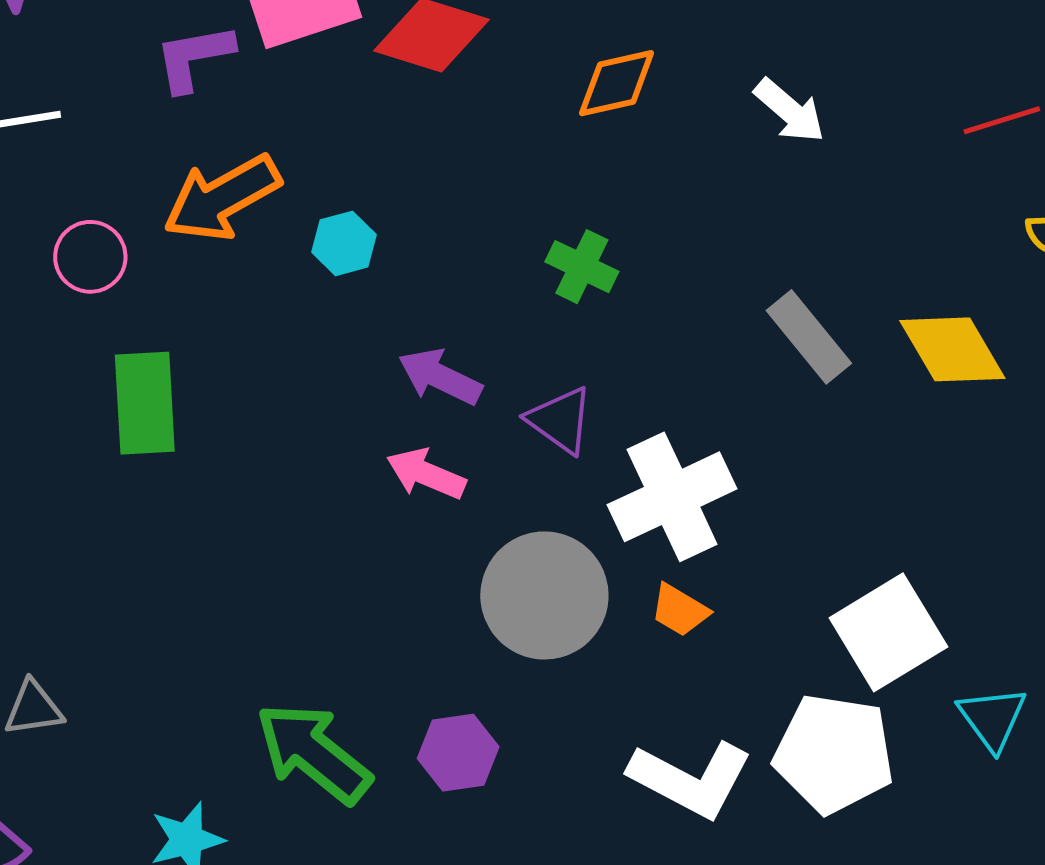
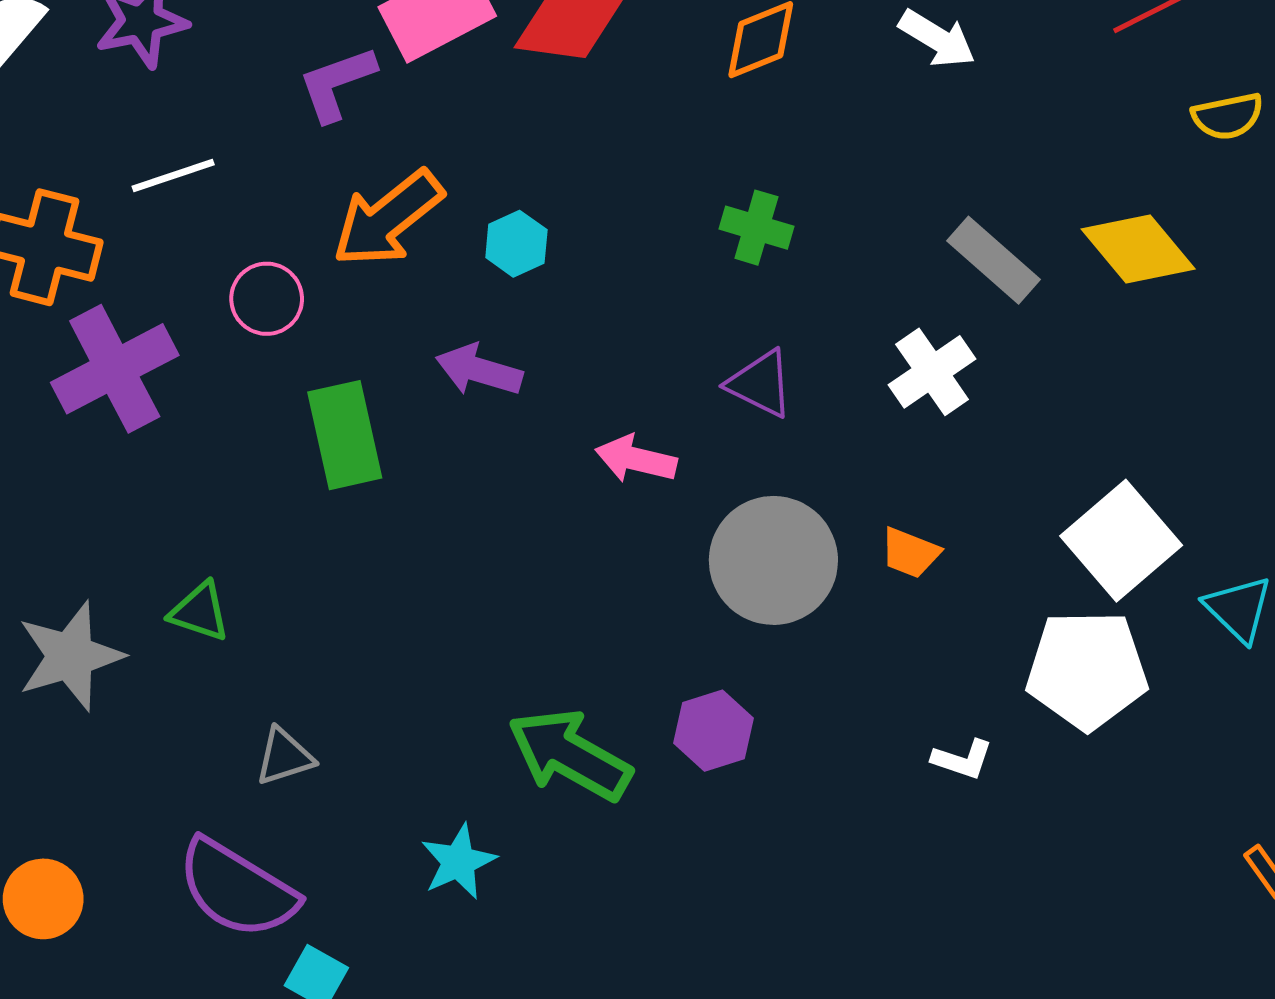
purple arrow: (440, 377) -> (479, 370), moved
white cross: (672, 497) -> (932, 372), moved, size x0.7
white L-shape: (691, 779) -> (962, 759), moved, size x0.5

